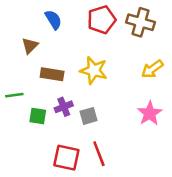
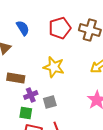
brown rectangle: (52, 74) -> (16, 78), moved
green square: (38, 116) -> (26, 113), moved

